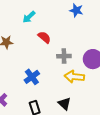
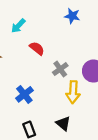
gray cross: (64, 56) -> (60, 69), turned -32
yellow arrow: (74, 77) -> (73, 92), turned -90

